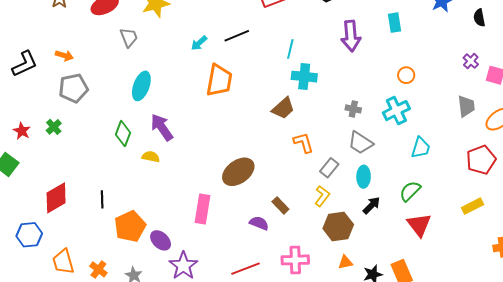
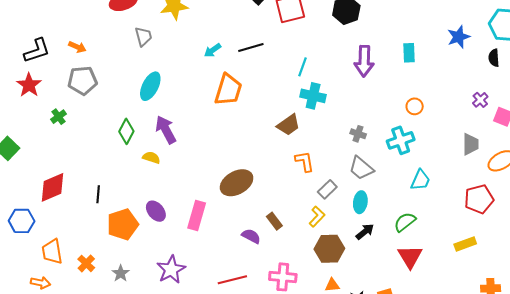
red star: (22, 131) -> (29, 85), moved, size x1.4
purple ellipse: (161, 240) -> (156, 211), moved

